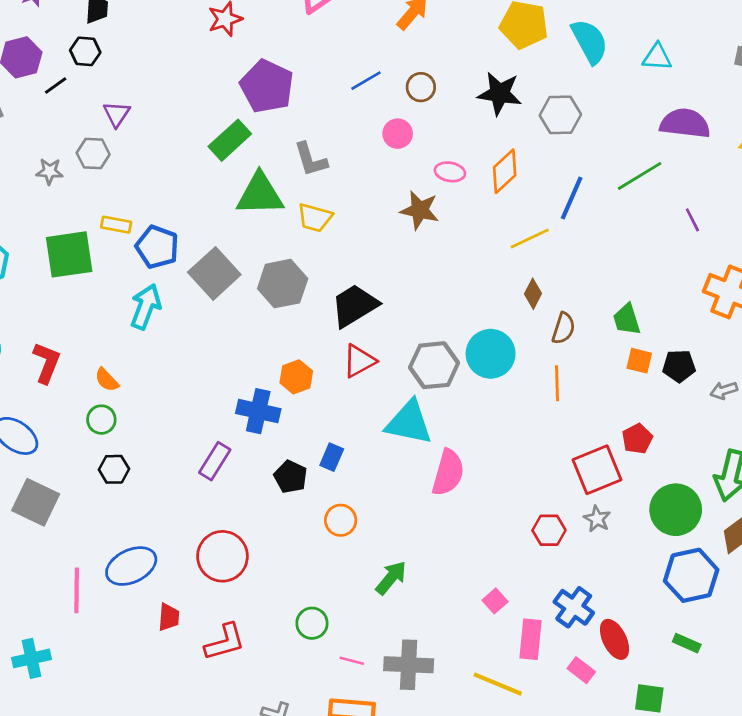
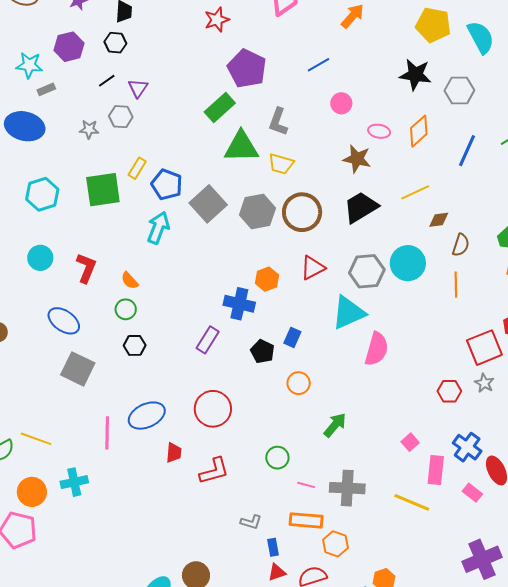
black line: (56, 86) -> (107, 81), moved
brown circle: (421, 87) -> (302, 212), moved, size x1.8
gray L-shape: (311, 159) -> (278, 122), turned 36
yellow rectangle: (116, 225) -> (137, 168), turned -70
yellow line: (530, 239) -> (415, 192), moved
brown diamond: (533, 294) -> (439, 220), turned 55
black trapezoid: (354, 306) -> (361, 207), moved
cyan triangle: (409, 423) -> (348, 313), turned -36

